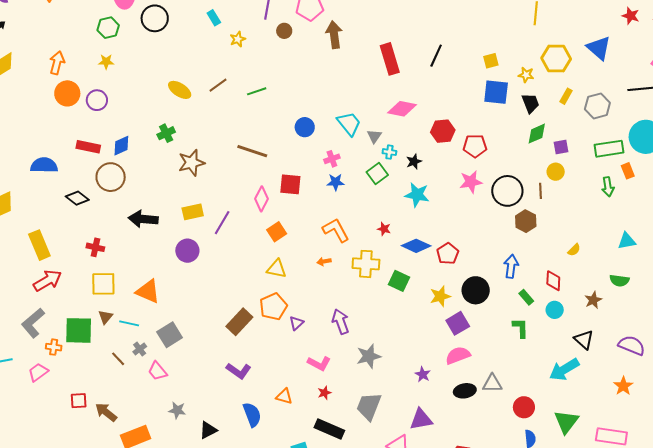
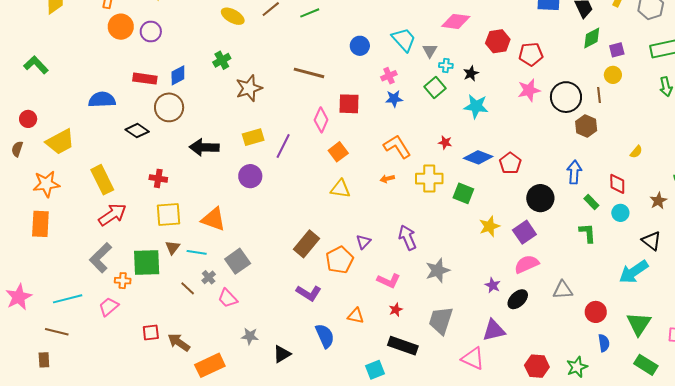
yellow star: (440, 296) -> (489, 226), moved
orange pentagon: (273, 307) -> (340, 260), moved
black ellipse: (465, 391) -> (518, 299), moved, turned -30

